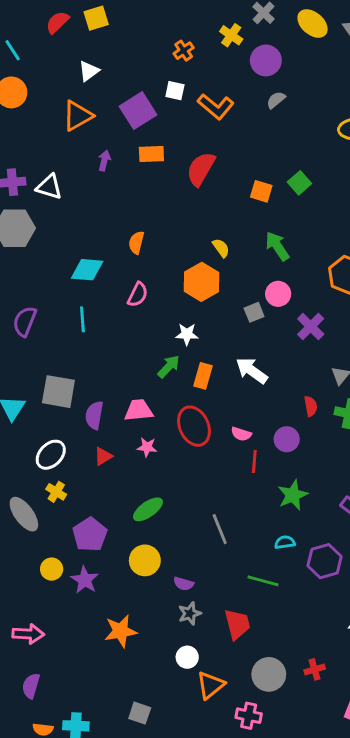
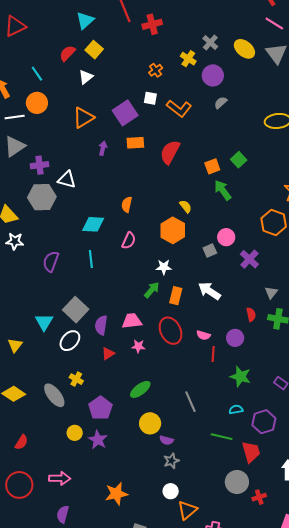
yellow square: (96, 18) -> (94, 50), turned -30
white triangle: (89, 71) -> (86, 77), moved
white triangle: (49, 187) -> (67, 180), moved
orange square: (261, 191) -> (212, 166), turned -35
green arrow: (277, 246) -> (223, 190), moved
gray square: (58, 392) -> (76, 310), turned 35
white ellipse: (51, 455) -> (70, 341), moved
green star: (293, 495) -> (240, 377), turned -30
yellow circle: (145, 560) -> (150, 423), moved
red trapezoid: (237, 624) -> (251, 452), moved
orange star: (121, 631) -> (116, 494), moved
gray circle: (269, 674) -> (237, 482), moved

